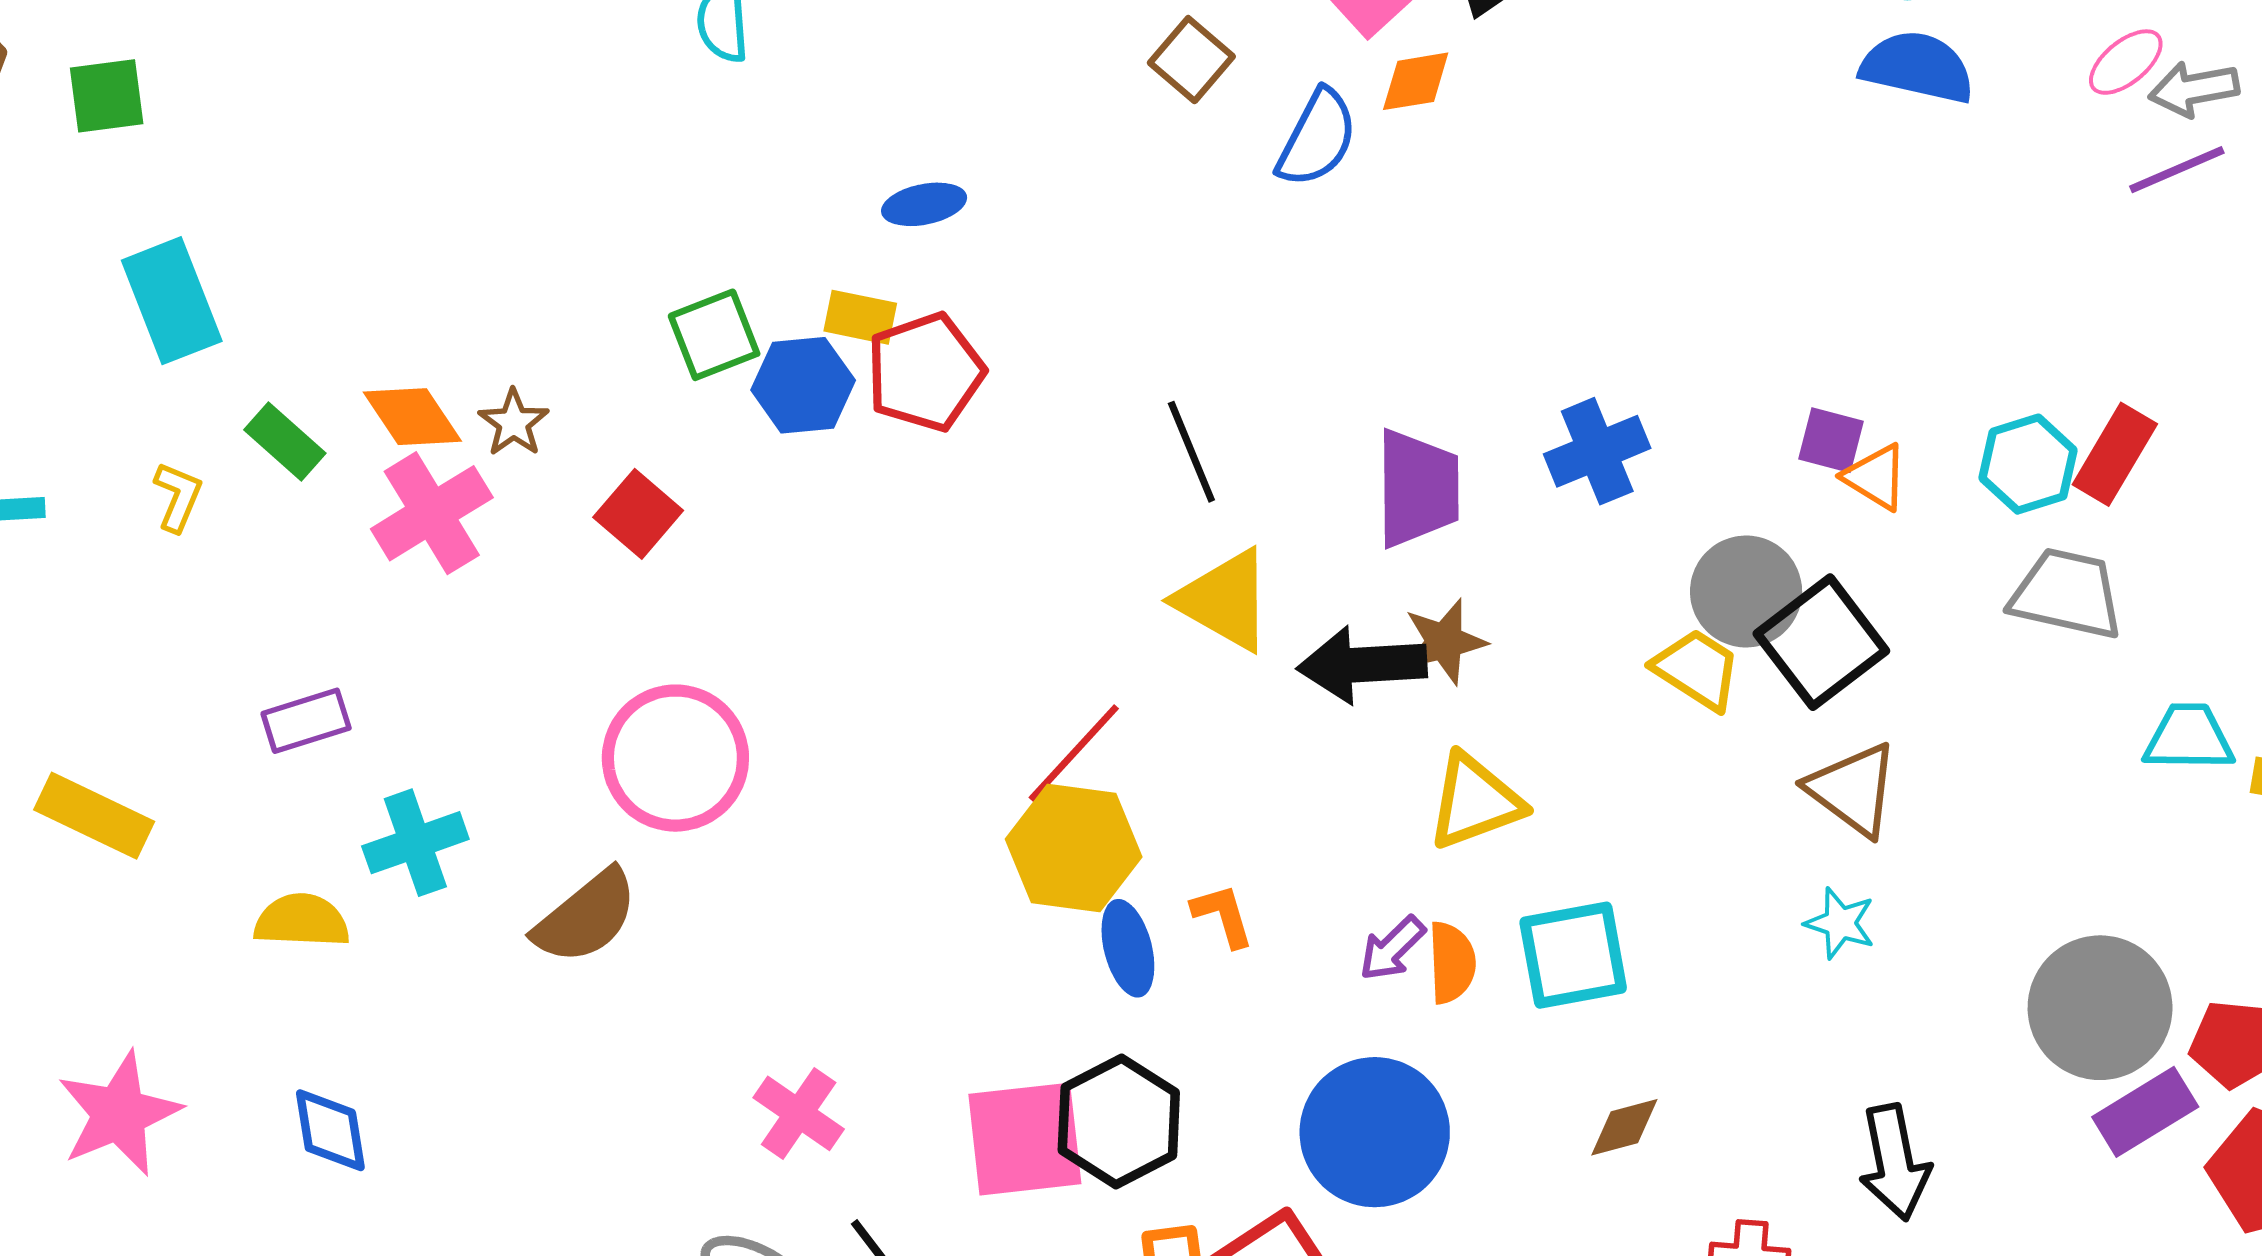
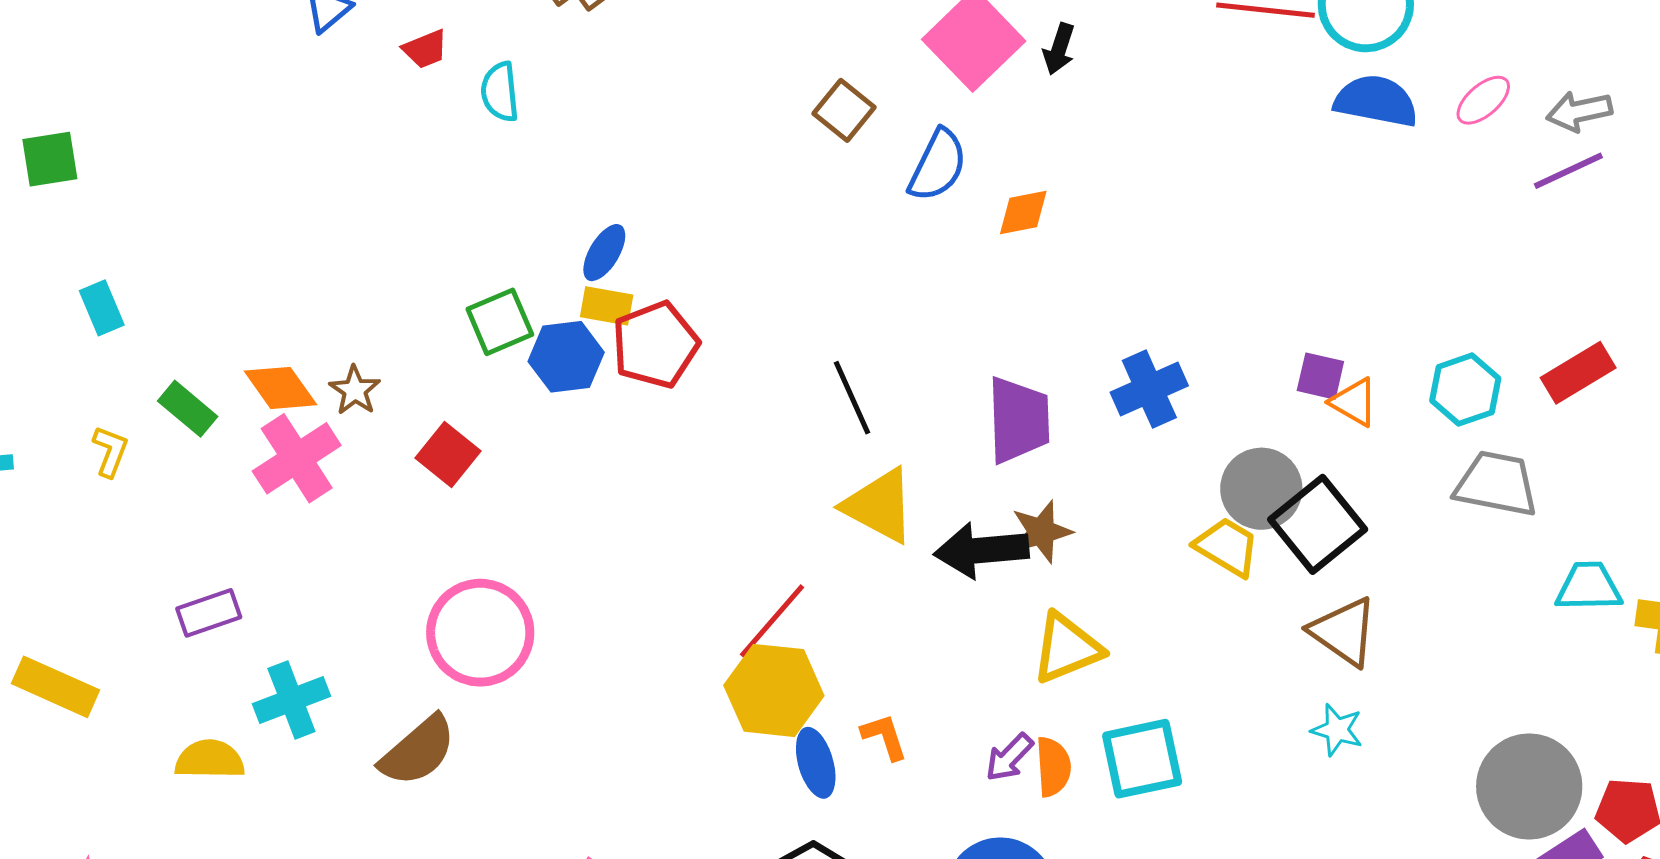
pink ellipse: (2126, 62) -> (1483, 100), moved
orange diamond: (1416, 81) -> (1023, 213), moved
blue ellipse: (924, 204) -> (604, 253), moved, turned -46
cyan rectangle: (172, 301) -> (102, 308), size x0.6
red rectangle: (2115, 454) -> (1578, 373), moved, turned 30

